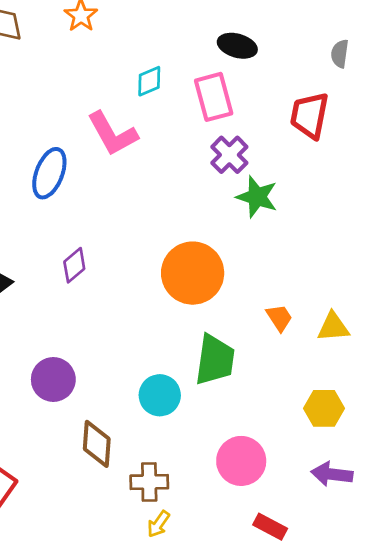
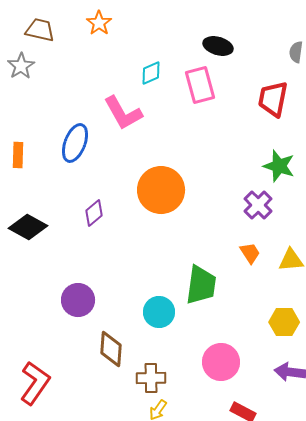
purple cross: (229, 155) -> (258, 205), moved
green star: (257, 197) -> (279, 166), moved
orange circle: (193, 273) -> (161, 190), moved

